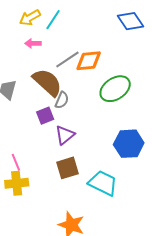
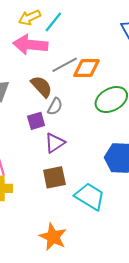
pink arrow: (33, 43) -> (30, 45), size x2.0
brown semicircle: (47, 82) -> (42, 86), size x0.7

